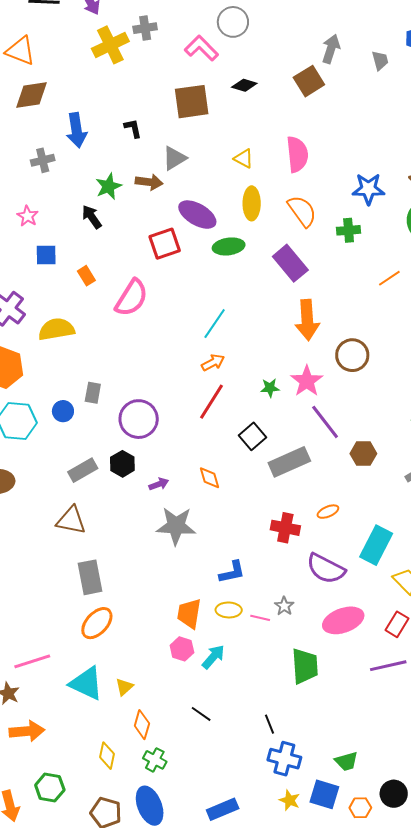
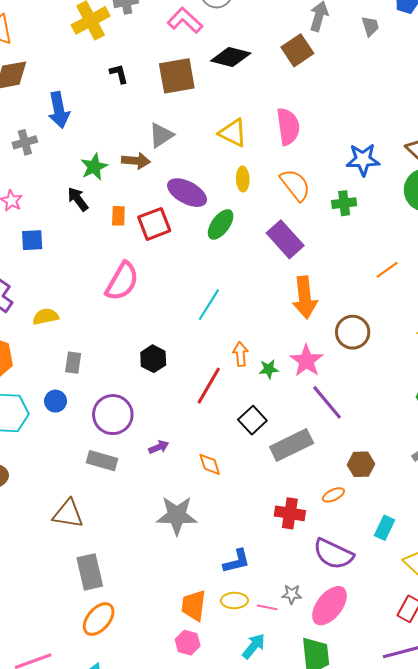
black diamond: (244, 85) -> (231, 57), size x1.5
black L-shape: (133, 128) -> (119, 74), moved
yellow triangle: (244, 158) -> (233, 133), size x1.4
yellow ellipse: (252, 203) -> (243, 179), size x0.7
green ellipse: (229, 246) -> (221, 224), turned -44
orange rectangle: (86, 276) -> (118, 216), moved, turned 36
orange line: (389, 278) -> (387, 270), moved
yellow semicircle: (56, 329) -> (46, 317), size x0.7
orange arrow: (213, 363) -> (240, 354), moved, turned -65
gray rectangle: (93, 393) -> (73, 363), moved
purple circle: (139, 419) -> (113, 415), moved
brown hexagon: (363, 454) -> (361, 464), moved
black hexagon: (122, 464) -> (153, 359), moved
gray rectangle: (83, 470) -> (102, 461), moved, turned 48
purple arrow: (159, 484) -> (159, 447), moved
cyan rectangle: (376, 545) -> (385, 528), size x0.6
gray star: (284, 606) -> (292, 594), turned -30
pink ellipse: (343, 620) -> (330, 606), moved, turned -30
cyan arrow: (213, 657) -> (254, 646), moved

